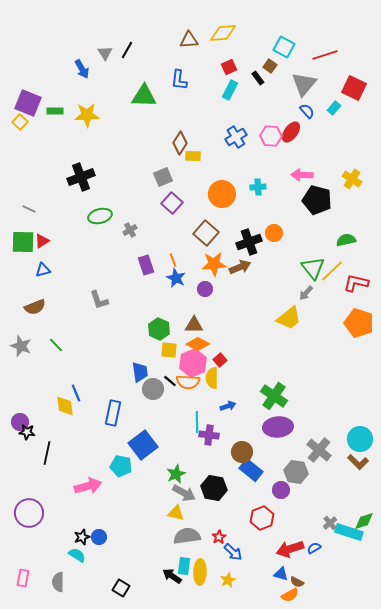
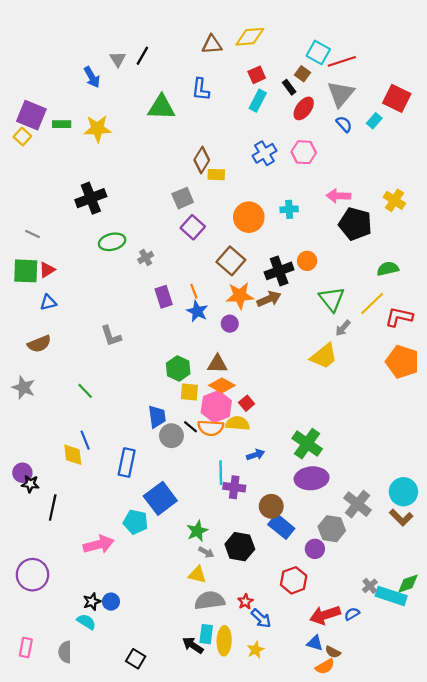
red line: (325, 55) -> (342, 61), moved
red ellipse: (291, 132) -> (304, 108), moved
green triangle: (313, 268) -> (332, 299), moved
green line: (56, 345) -> (85, 391), moved
yellow semicircle: (212, 378) -> (238, 423), turned 95
gray arrow: (184, 493) -> (206, 552), size x0.6

